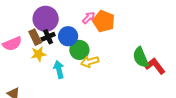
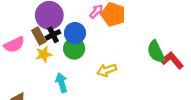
green circle: (79, 50) -> (74, 49), moved
yellow arrow: (90, 62) -> (107, 70), moved
cyan arrow: (59, 69) -> (61, 83), moved

